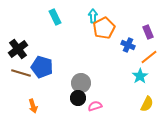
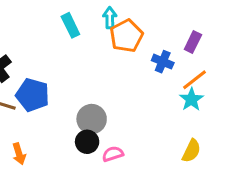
cyan rectangle: (55, 17) -> (70, 25), moved
purple rectangle: (148, 32) -> (193, 42), turned 48
cyan star: (140, 76) -> (191, 99), moved

